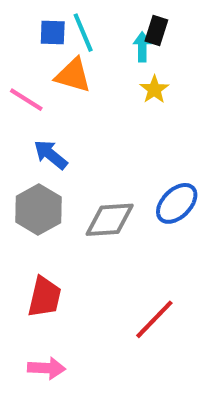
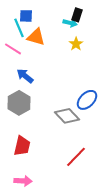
cyan line: (83, 33) -> (19, 28), moved
cyan arrow: (142, 47) -> (70, 23), turned 104
gray diamond: (110, 220) -> (67, 116), moved, turned 50

